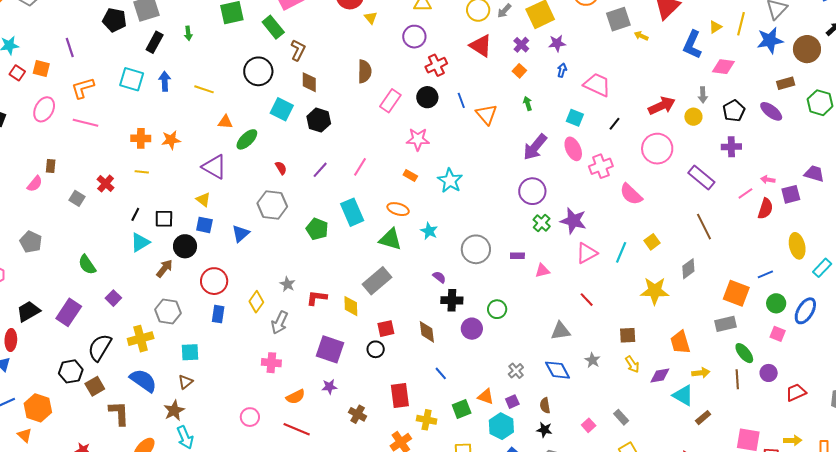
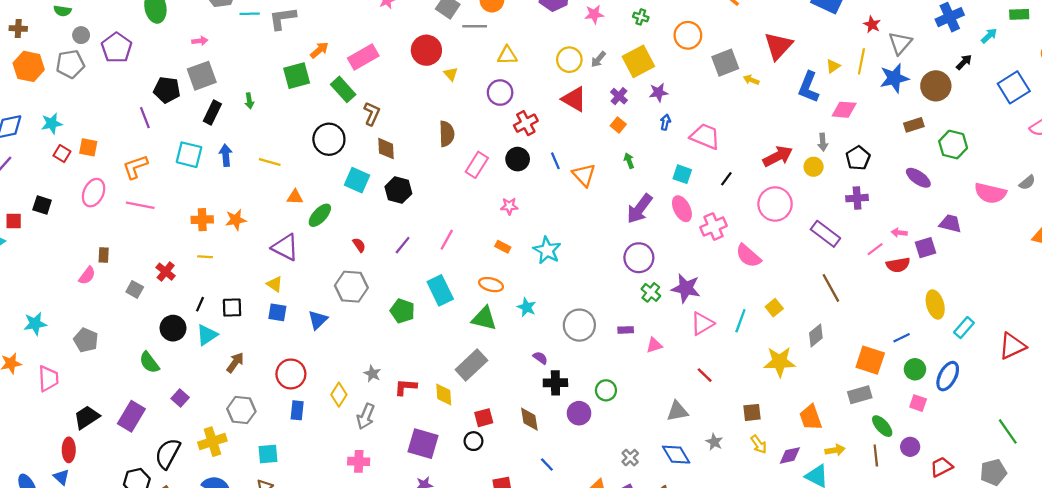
purple line: (70, 48) -> (145, 118), moved
purple ellipse: (771, 111) -> (918, 178), moved
pink star: (418, 139) -> (509, 206), size x0.7
red semicircle: (765, 209) -> (898, 265), turned 65
black circle: (185, 246) -> (173, 328), moved

